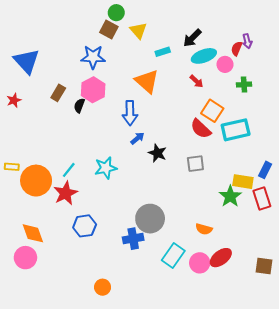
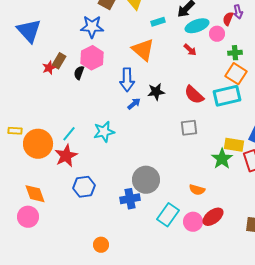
red star: (14, 100) -> (49, 68), moved
orange square: (212, 111) -> (236, 74), moved
black star: (157, 153) -> (156, 92), moved, turned -30

